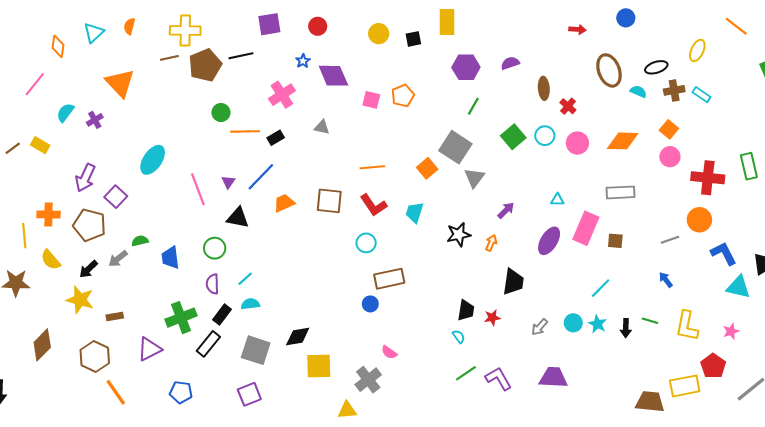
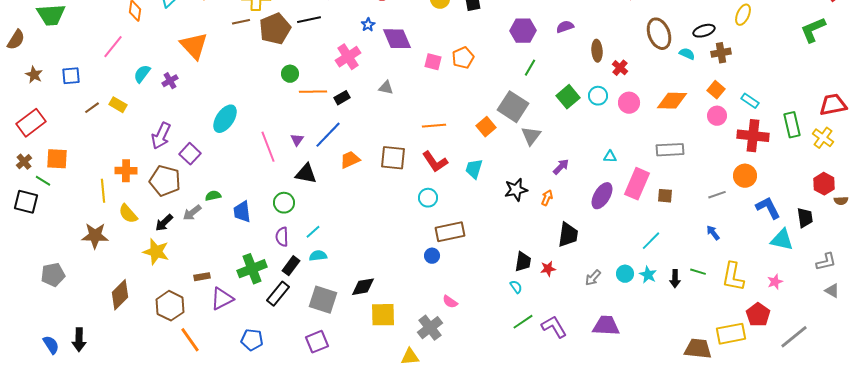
cyan rectangle: (702, 95) -> (750, 101), moved
brown rectangle: (115, 317) -> (202, 277), moved

